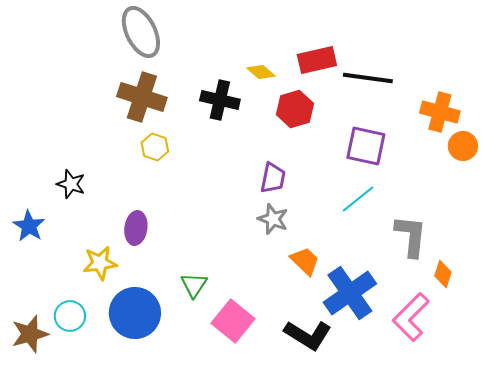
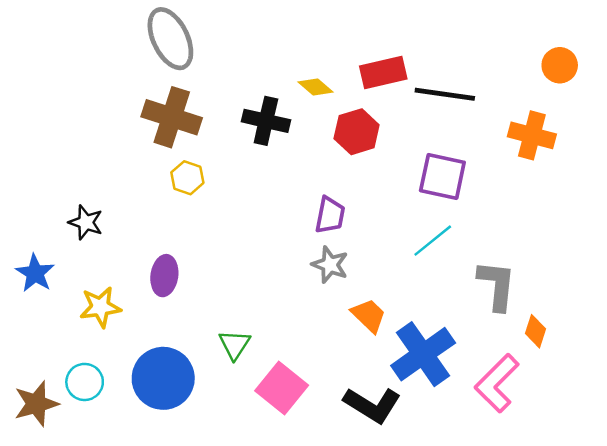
orange circle: (463, 146) -> (560, 65), moved
yellow star: (100, 263) -> (100, 307), moved

